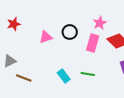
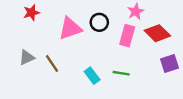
pink triangle: (46, 37) -> (70, 28), size x1.5
brown line: (24, 78) -> (52, 63), moved, turned 35

